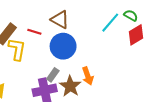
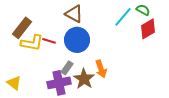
red line: (34, 32) -> (49, 41), moved
yellow L-shape: (17, 49) -> (32, 43), turned 90

